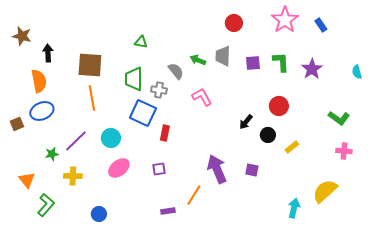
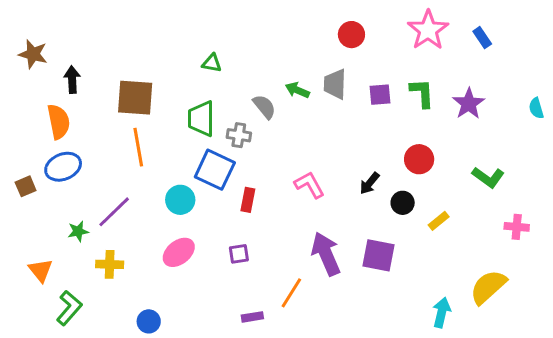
pink L-shape: (202, 97) -> (309, 185), moved
green L-shape: (339, 118) -> (488, 177), moved
cyan circle: (111, 138) -> (180, 200), moved
purple square: (252, 170) -> (379, 255), size x1.6

